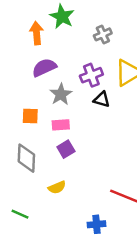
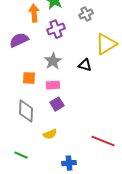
purple semicircle: (44, 68) -> (19, 40), moved
purple cross: (91, 75) -> (56, 29), moved
blue cross: (96, 224) -> (69, 163), moved

